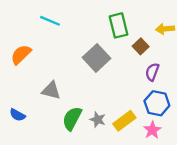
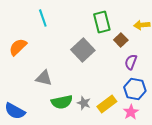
cyan line: (50, 21) -> (43, 18), turned 48
blue semicircle: (17, 115) -> (15, 111), moved, size x1.5
green semicircle: (72, 118) -> (62, 102), turned -130

